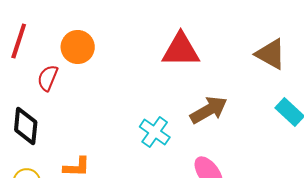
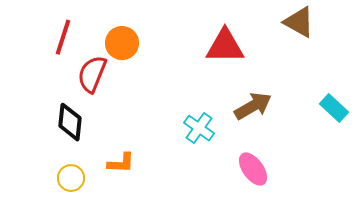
brown triangle: (271, 54) -> (299, 22), moved
red semicircle: (48, 78) -> (92, 74), size x1.4

